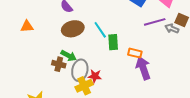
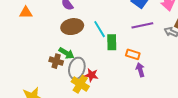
purple line: (155, 22) -> (142, 25), moved
orange triangle: (27, 26) -> (26, 13), moved
purple arrow: (143, 68) -> (140, 70), size x0.6
yellow cross: (84, 86) -> (80, 84), turned -36

